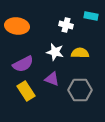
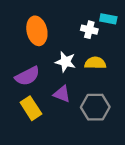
white cross: (66, 25) -> (89, 30), moved
orange ellipse: (17, 26) -> (37, 31), moved, turned 70

